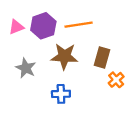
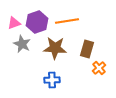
gray star: (26, 68) -> (22, 44), moved

